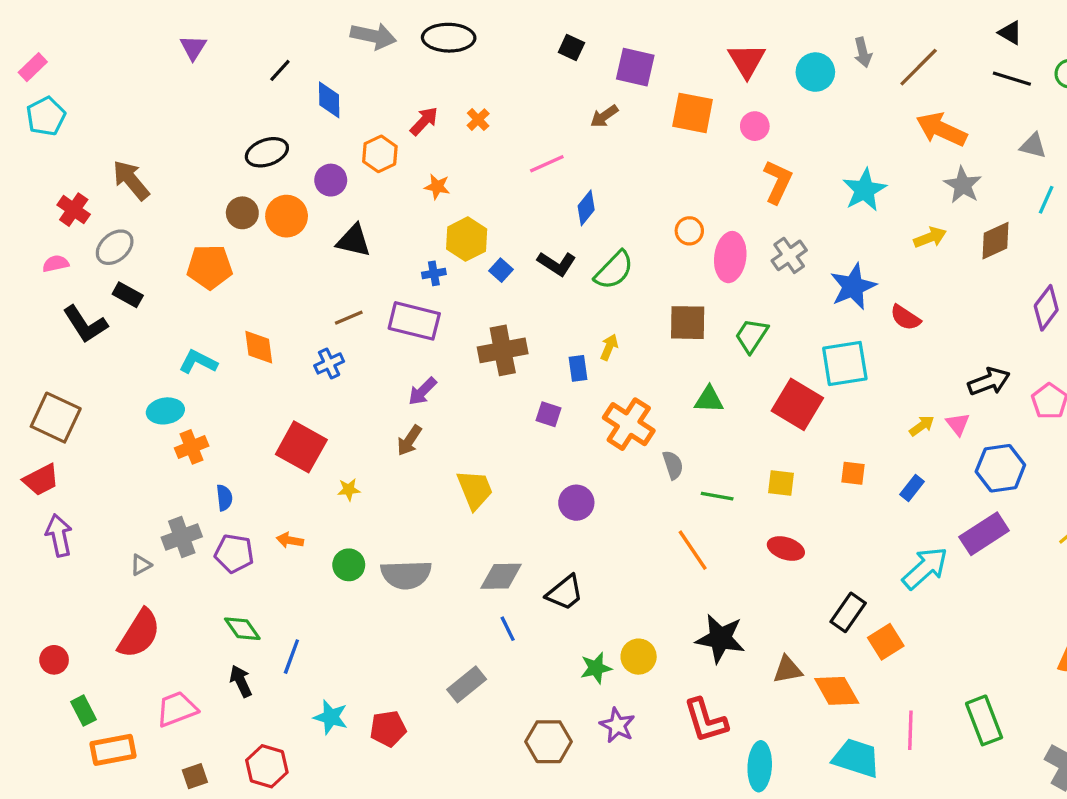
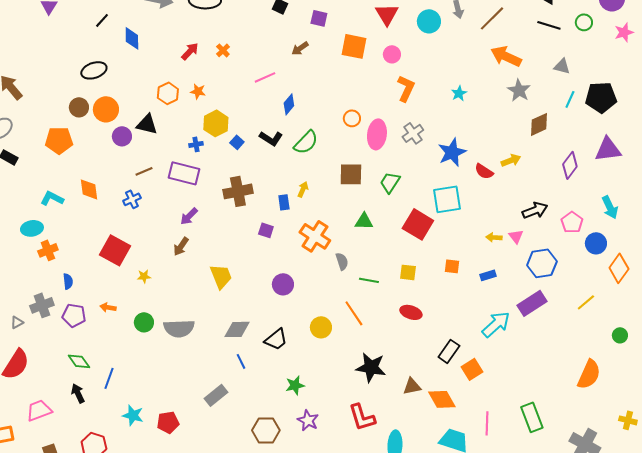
purple square: (635, 67) -> (319, 18), size x0.7
orange hexagon: (380, 154) -> (168, 93), moved
purple circle: (331, 180) -> (122, 136), moved
cyan star: (864, 190) -> (459, 93), size x0.6
yellow arrow: (930, 237) -> (511, 160), moved
yellow arrow: (922, 426) -> (494, 237), turned -140
blue rectangle: (912, 488) -> (488, 275), turned 35
yellow circle: (639, 657) -> (321, 327), moved

